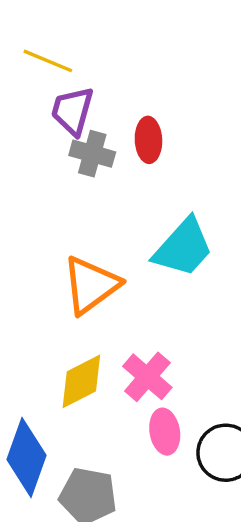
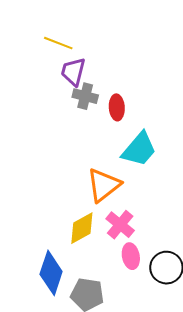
red ellipse: (148, 140) -> (117, 107), moved
orange triangle: (91, 285) -> (104, 185), moved

